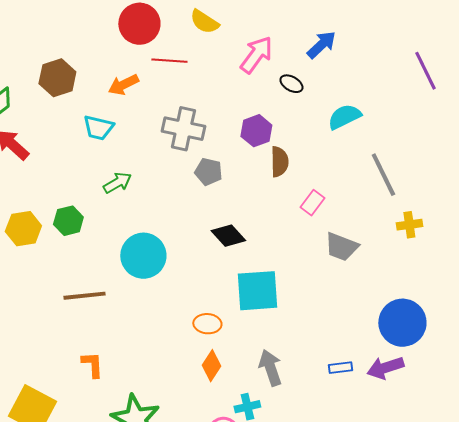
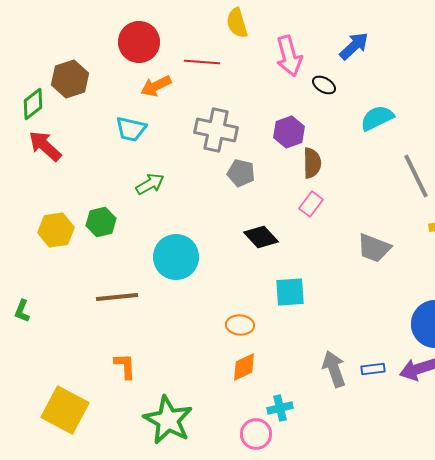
yellow semicircle: (204, 22) -> (237, 23), turned 40
red circle: (139, 24) -> (139, 42), moved
pink arrow: (256, 55) -> (289, 56), turned 129
brown hexagon: (57, 78) -> (70, 79), moved
pink rectangle: (312, 203) -> (311, 204), moved
cyan square: (257, 291) -> (290, 292), size x0.7
orange diamond: (211, 366) -> (244, 367), turned 32
gray arrow: (270, 368) -> (334, 369), moved

